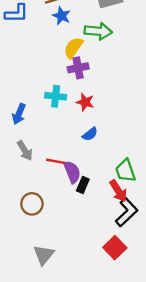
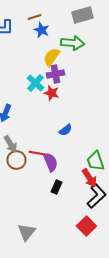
cyan cross: (56, 96) -> (35, 83), moved, turned 36
red star: (85, 102) -> (51, 93), moved
black rectangle: (83, 185) -> (56, 187), moved
brown circle: (32, 204) -> (16, 160), moved

